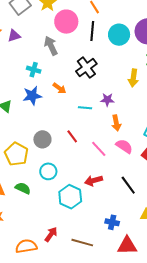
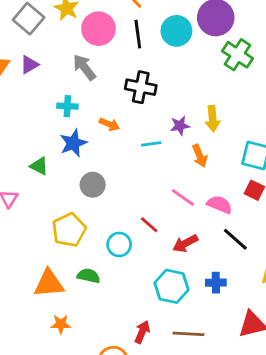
black cross: (86, 68) -> (141, 87), turned -30
yellow arrow: (133, 78) -> (212, 119), moved
red line: (72, 136) -> (149, 225), moved
gray circle: (42, 139) -> (93, 185), moved
pink semicircle: (124, 146) -> (220, 205), moved
yellow pentagon: (16, 154) -> (69, 230), turned 30
cyan hexagon: (70, 197) -> (172, 286), moved
blue cross: (112, 222) -> (216, 283), moved

